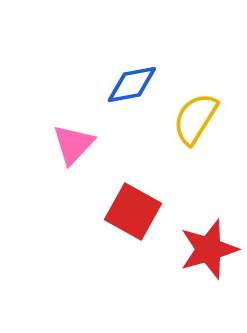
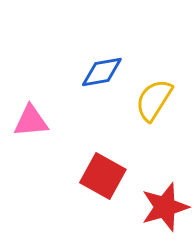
pink triangle: (73, 144) -> (31, 121), moved, turned 42

